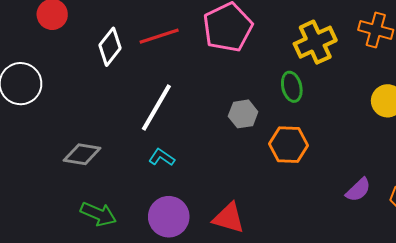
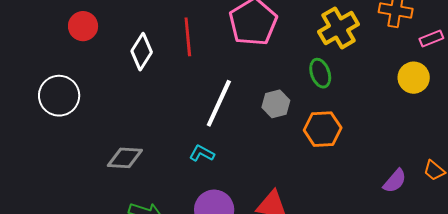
red line: (159, 36) -> (188, 37), turned -72
white line: (156, 107) -> (219, 103), moved
purple semicircle: (358, 190) -> (395, 181), moved

